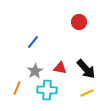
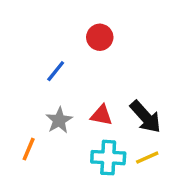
red circle: (79, 22) -> (100, 37), moved
cyan cross: (47, 90) -> (108, 158), moved

